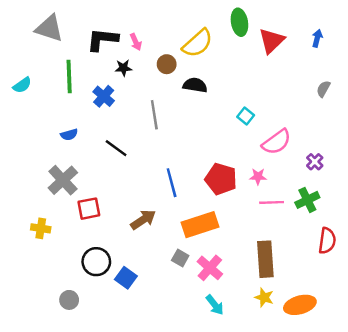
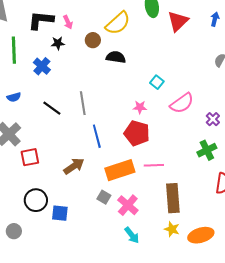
gray line: (154, 115) -> (83, 103), moved
pink star: (258, 177) -> (140, 107), moved
pink line: (272, 202) -> (154, 165), moved
blue square: (126, 278) -> (60, 213), turned -30

